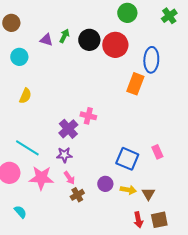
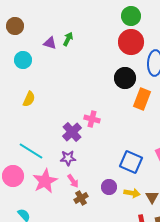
black circle: (89, 40) -> (125, 78), moved
red circle: (115, 45) -> (131, 42), moved
orange rectangle: (135, 84) -> (142, 99), moved
pink star: (41, 178) -> (45, 181), turned -30

